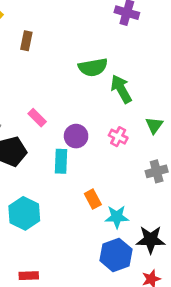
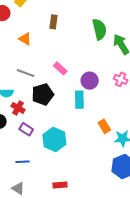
brown rectangle: (26, 41) -> (53, 22), moved
green semicircle: (93, 67) -> (99, 29), turned -90

